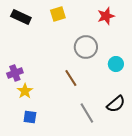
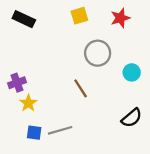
yellow square: (58, 14) -> (79, 16), moved
gray line: (87, 113) -> (60, 130), moved, turned -75

